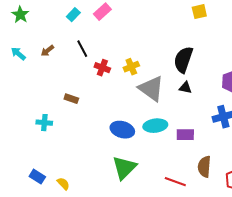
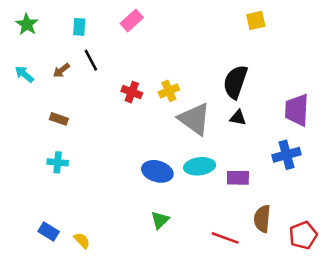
cyan rectangle: (73, 15) -> (79, 27), moved, turned -40
black line: (82, 49) -> (91, 60), moved
brown rectangle: (71, 99) -> (59, 119), moved
green triangle: (124, 168) -> (160, 220), size x0.6

